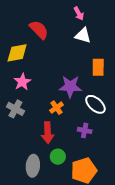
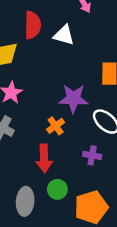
red semicircle: (39, 30) -> (33, 25), turned 45
white triangle: (83, 35) -> (64, 35), moved

